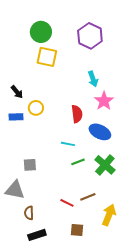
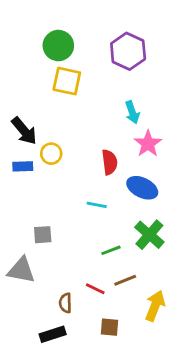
black arrow: (17, 92) -> (24, 131), size x1.5
green line: (78, 162) -> (111, 250), moved
brown semicircle: (29, 213) -> (65, 303), moved

